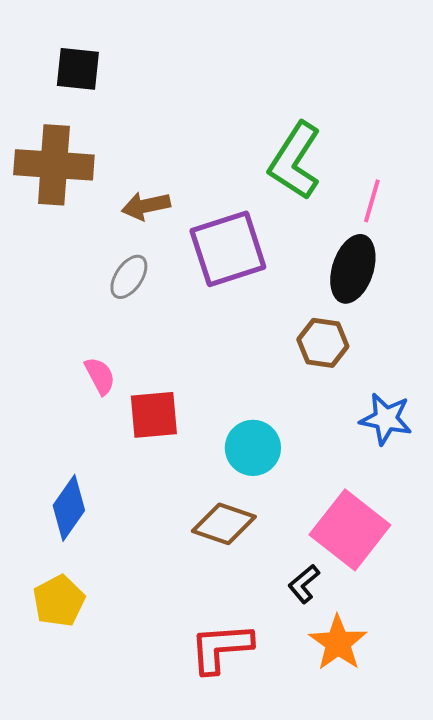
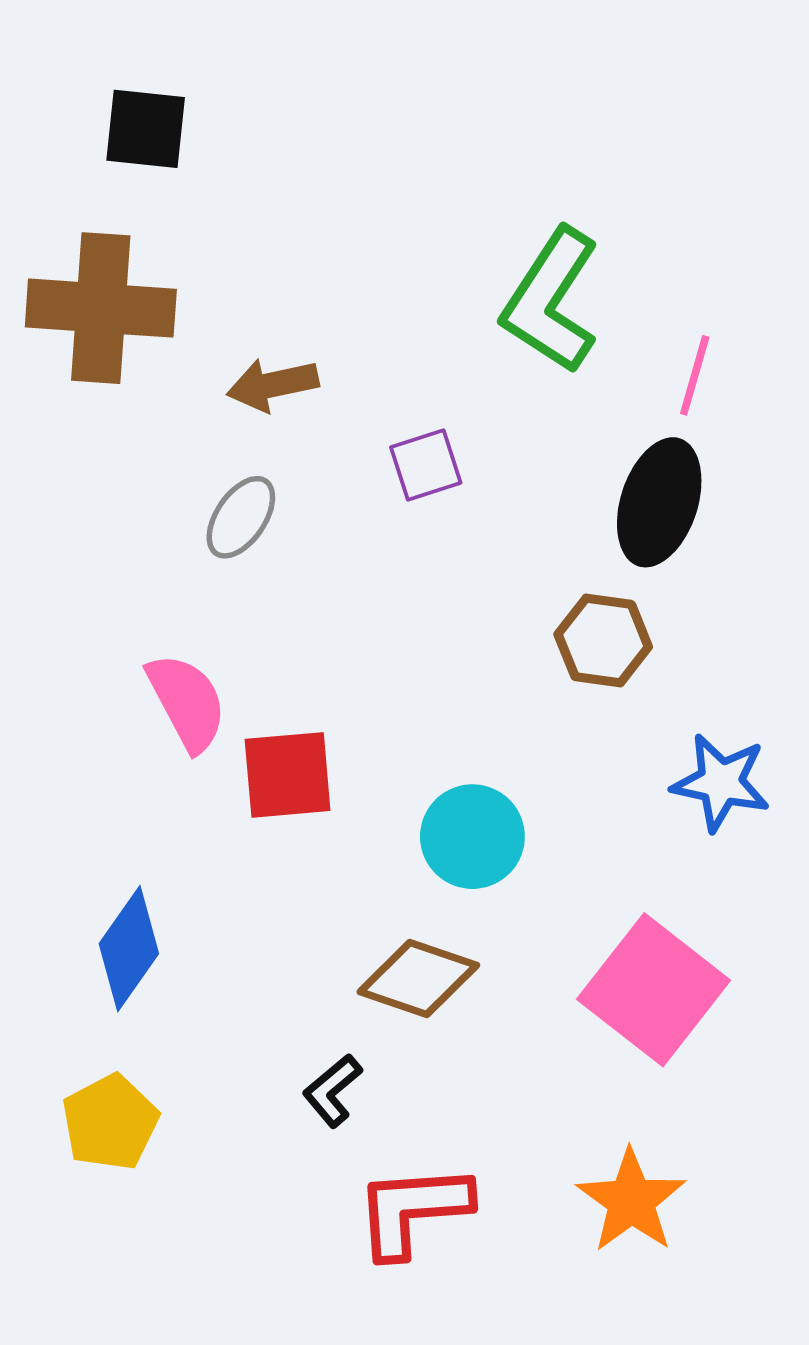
purple square: (228, 249) -> (426, 465), size x0.5
pink semicircle: (100, 376) -> (187, 702), size x1.4
black L-shape: (304, 584) -> (332, 1091), moved

